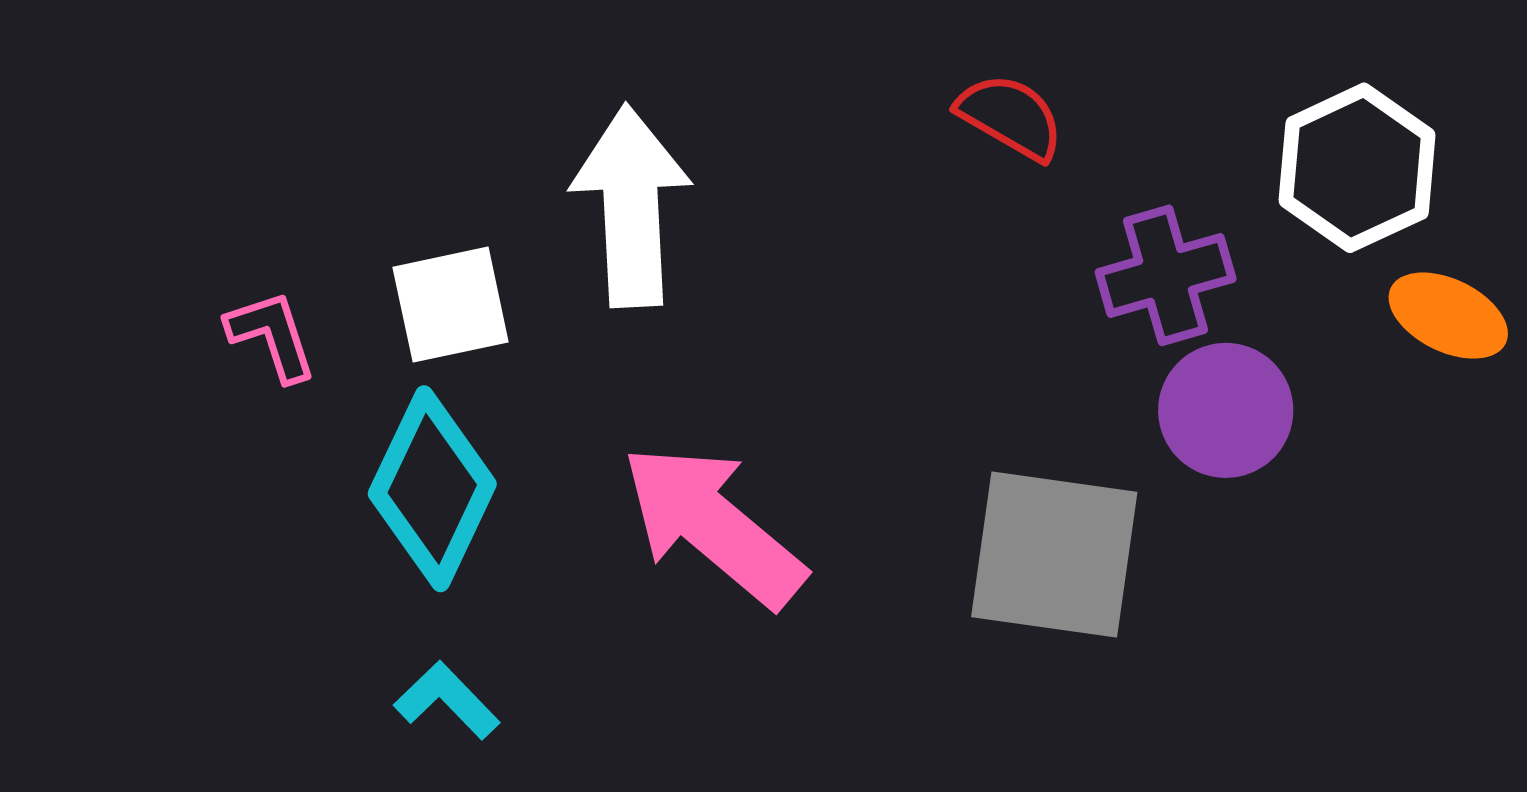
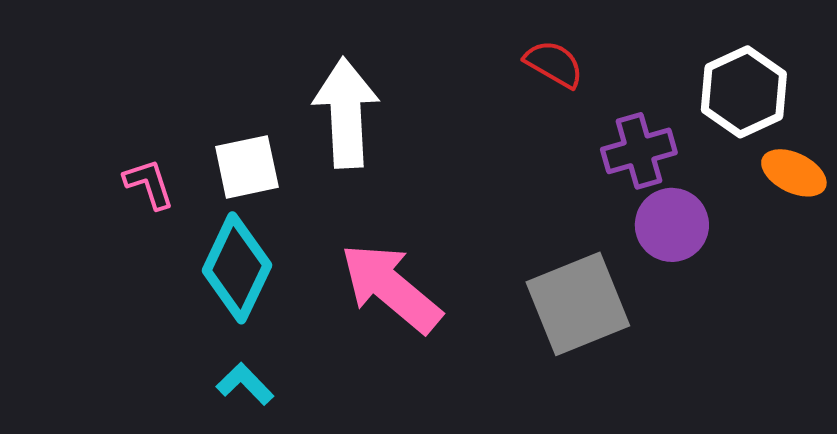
gray square: (1054, 554) -> (578, 304), turned -30

